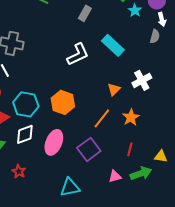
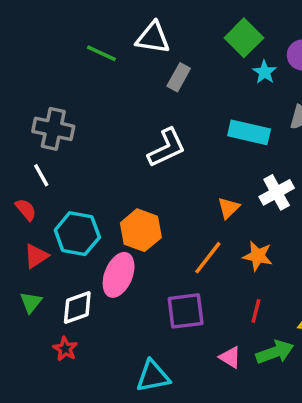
cyan rectangle: (113, 45) -> (249, 132), moved, turned -30
orange star: (131, 117) -> (258, 256), turned -30
white diamond: (25, 134) -> (77, 308), moved
pink ellipse: (54, 142) -> (119, 275), moved
purple square: (89, 149) -> (186, 311), turned 30
pink triangle: (115, 176) -> (230, 357), turned 48

